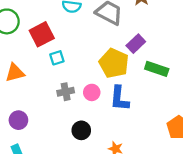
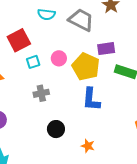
purple rectangle: (136, 44) -> (106, 49), turned 36
pink circle: (92, 92) -> (59, 58), moved

